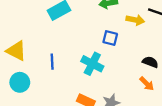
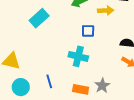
blue line: (52, 62) -> (49, 81), moved

